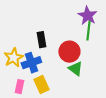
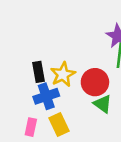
black rectangle: (41, 40) -> (39, 72), moved
yellow star: (13, 58) -> (63, 74), moved

